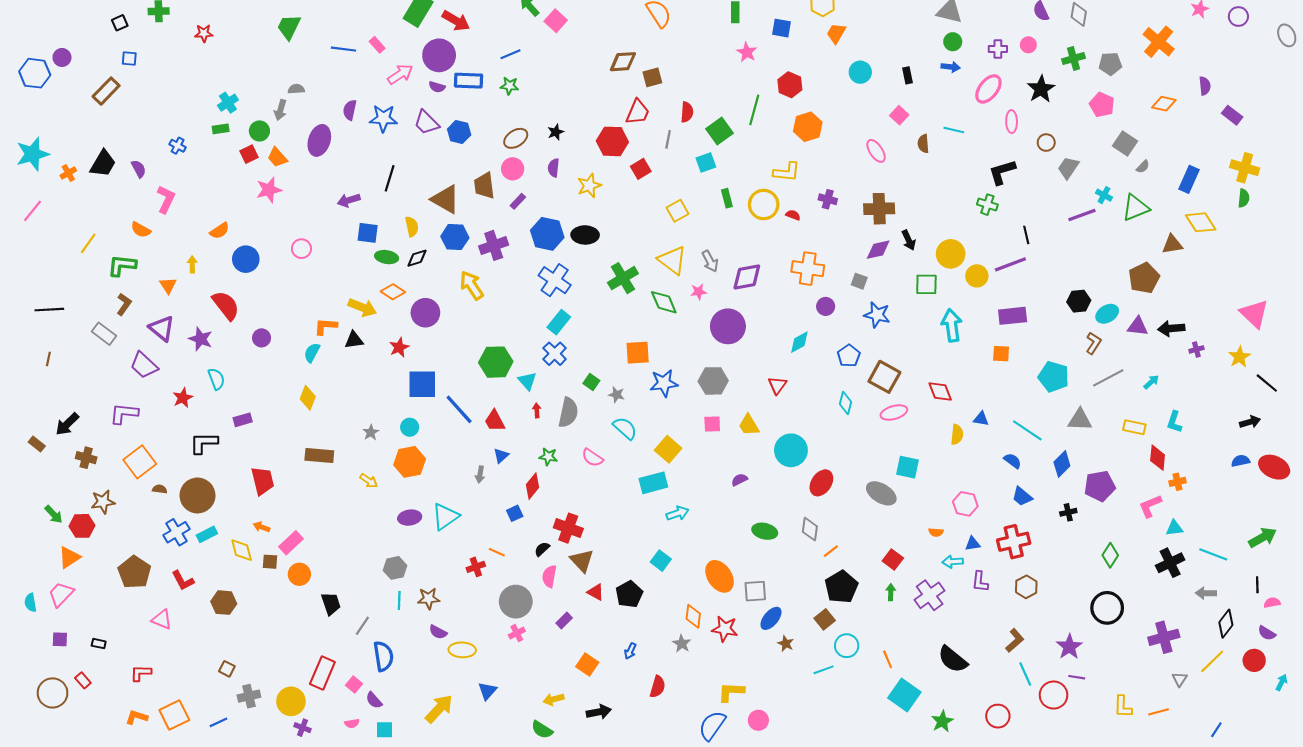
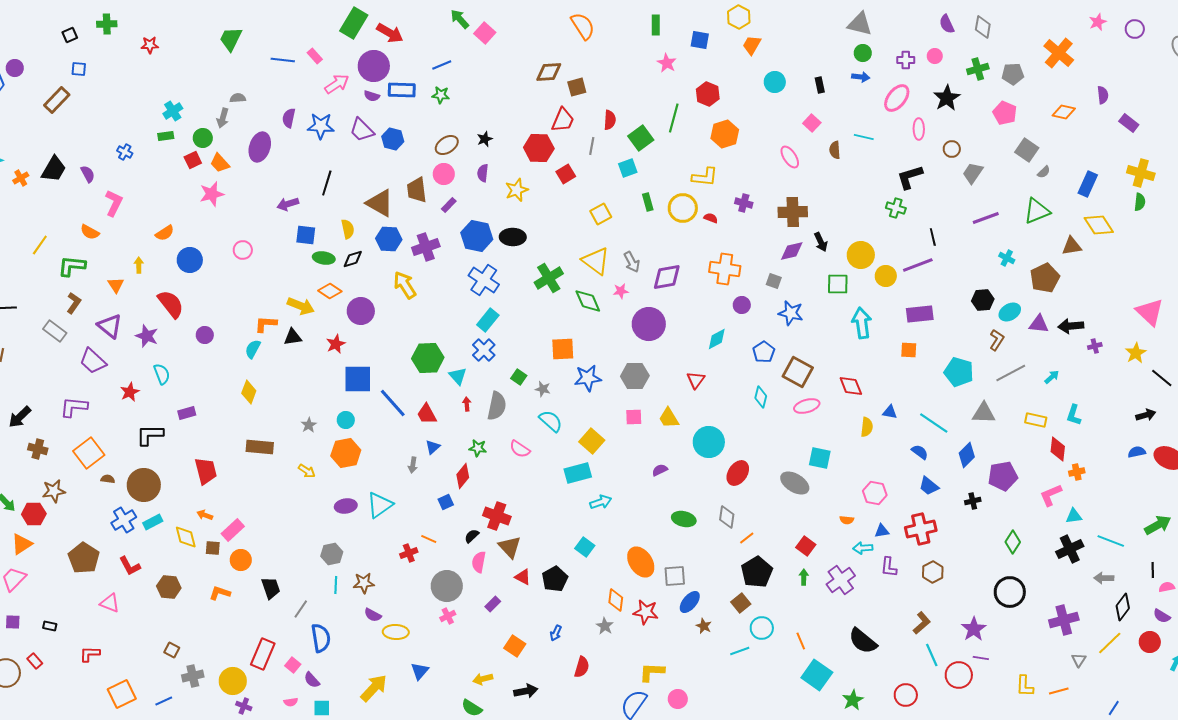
cyan cross: (1104, 195) -> (1007, 258), moved
orange L-shape: (137, 717) -> (220, 593), moved

